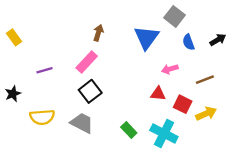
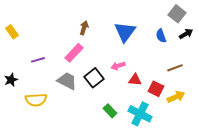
gray square: (174, 16) -> (177, 14), moved
pink arrow: (170, 69) -> (118, 66), moved
black square: (90, 91) -> (94, 78), moved
gray trapezoid: (82, 123) -> (67, 81), moved

